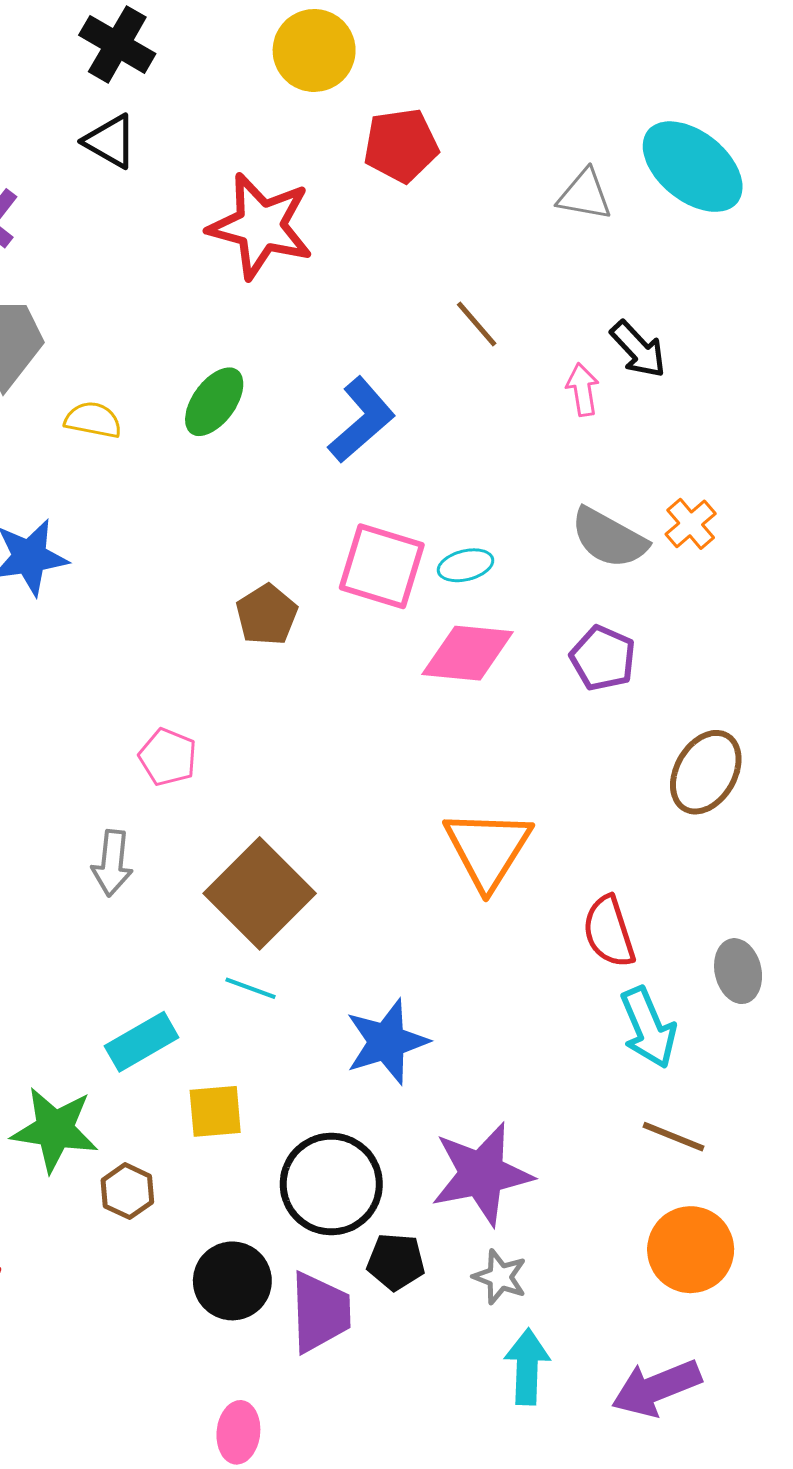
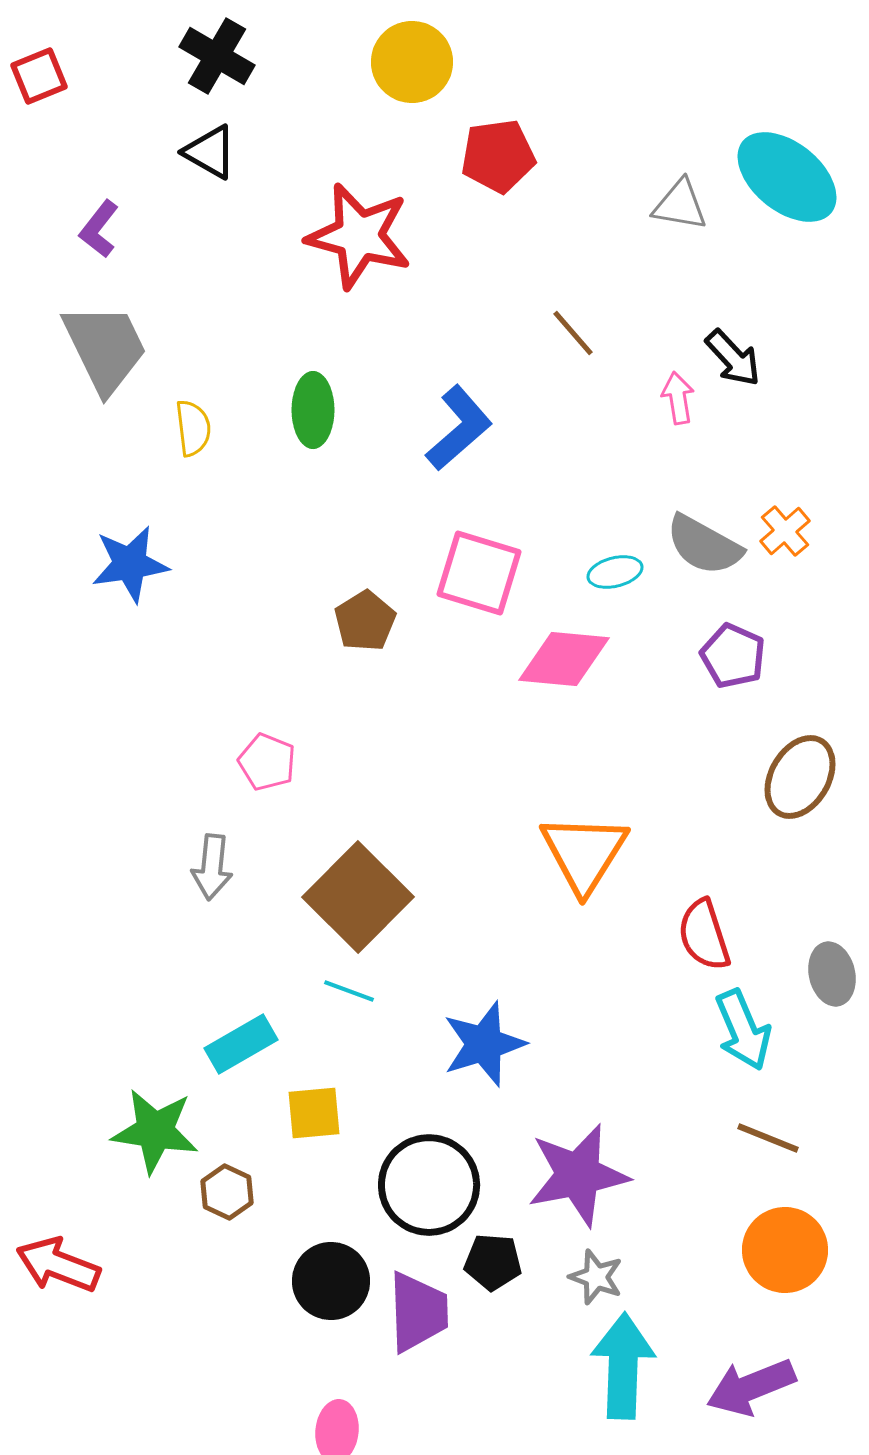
green ellipse: (214, 402) -> (313, 410), turned -36
yellow semicircle: (93, 420) -> (193, 428), turned 72
cyan ellipse: (466, 565) -> (615, 572), moved
purple pentagon: (603, 658) -> (733, 656), moved
cyan arrow: (527, 1367) -> (623, 1366), size x1.4

